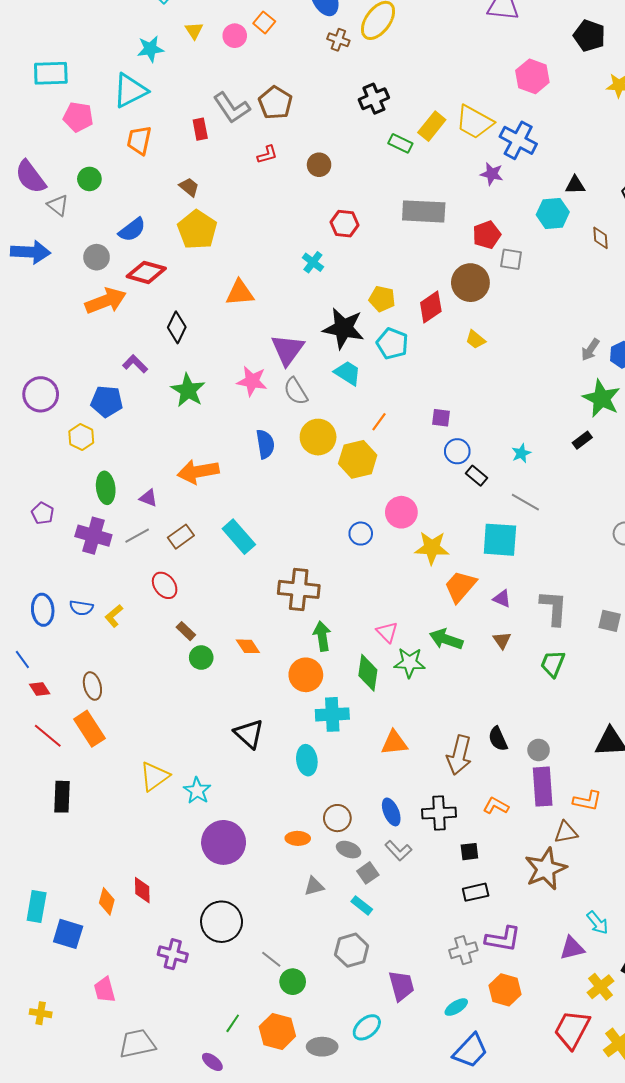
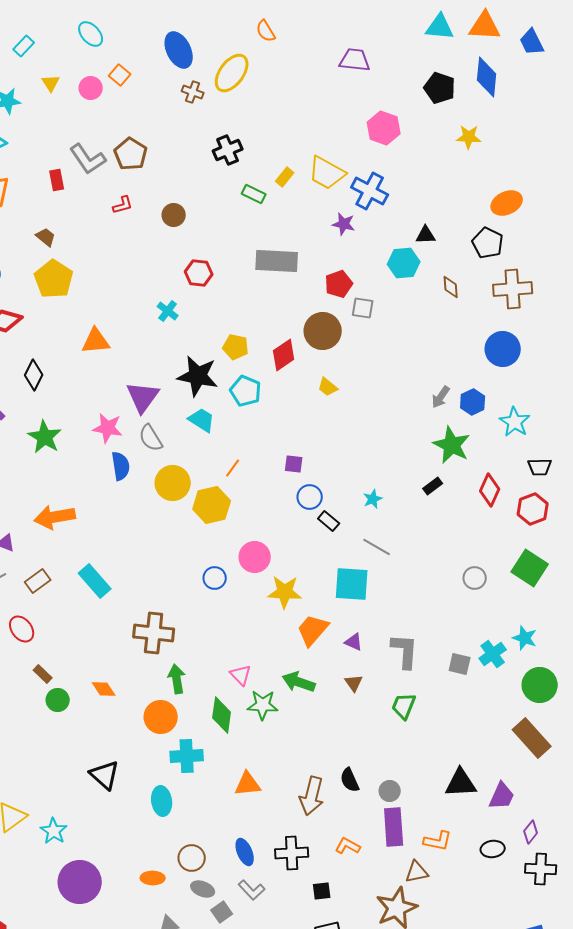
yellow rectangle: (432, 126) -> (285, 177), size x0.7
blue semicircle: (265, 444) -> (121, 466), moved

